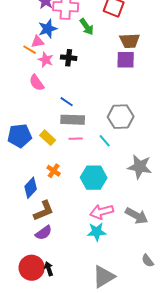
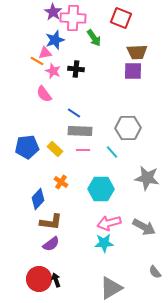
brown L-shape: (44, 211) -> (51, 222), turned 30

